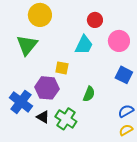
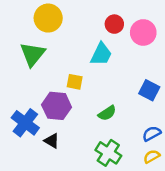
pink circle: (119, 41) -> (143, 32), moved
green semicircle: (89, 94) -> (107, 113), turned 35
green cross: (66, 119) -> (108, 153), moved

